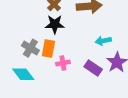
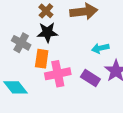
gray cross: (30, 48) -> (21, 43), moved
pink cross: (63, 63) -> (58, 74), size x1.6

